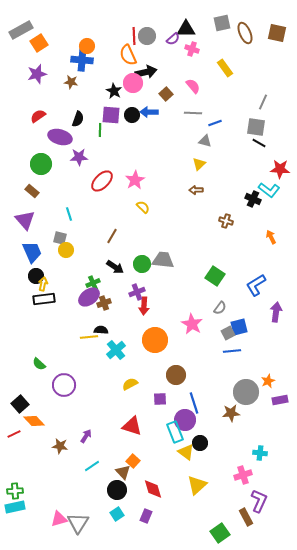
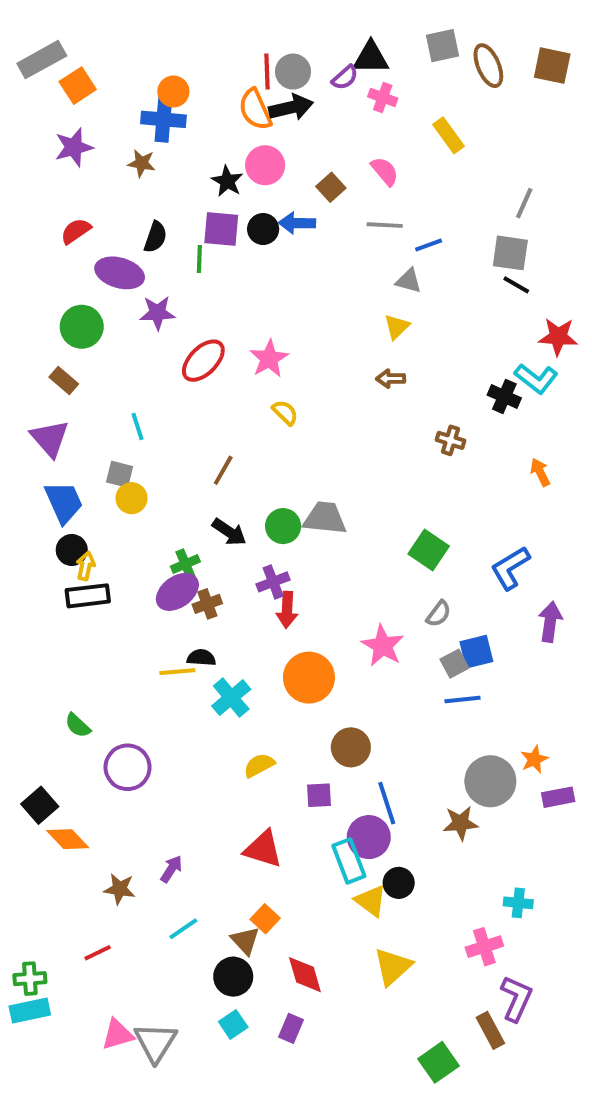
black arrow: (146, 72) -> (291, 107), moved
red line: (14, 434) -> (98, 953), moved

